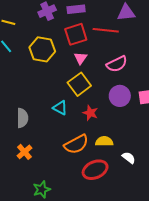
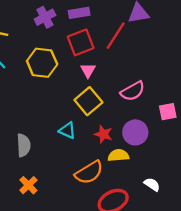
red line: (106, 30) -> (116, 36), turned -60
pink semicircle: (117, 64) -> (133, 91), moved
purple circle: (120, 96) -> (135, 132), moved
yellow semicircle: (104, 141) -> (118, 155), moved

